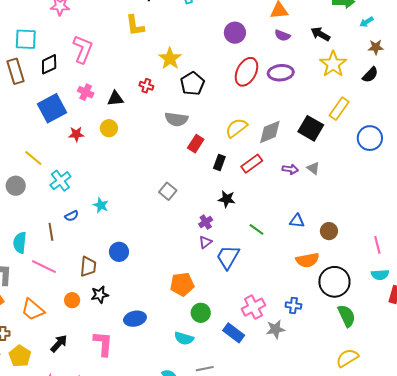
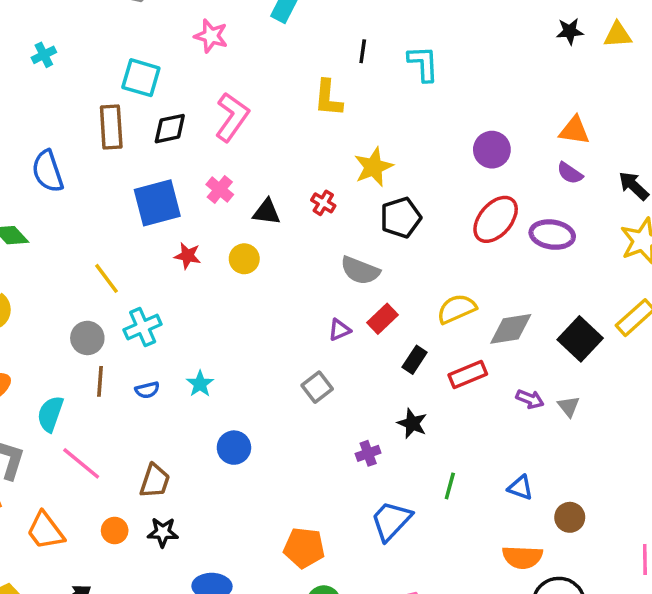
gray circle: (16, 186) -> (87, 338), moved
green line: (257, 229) -> (450, 486), turned 56
brown line: (51, 232) -> (100, 381), moved
purple triangle: (205, 242) -> (339, 330), moved
blue circle: (119, 252) -> (234, 448), moved

